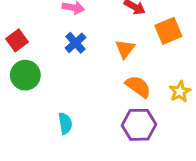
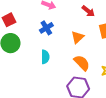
cyan semicircle: (65, 123) -> (45, 57), moved

